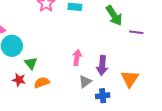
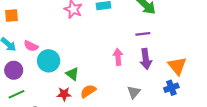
purple line: (136, 32) -> (143, 34), moved
gray triangle: (85, 82) -> (134, 92), moved
blue cross: (103, 96) -> (171, 88), moved

